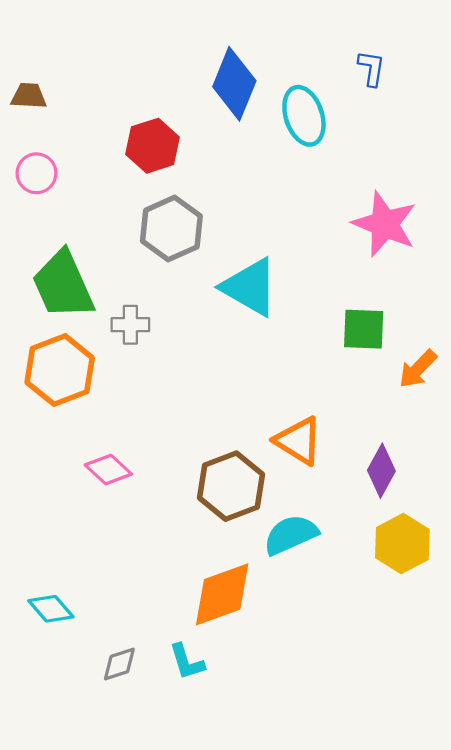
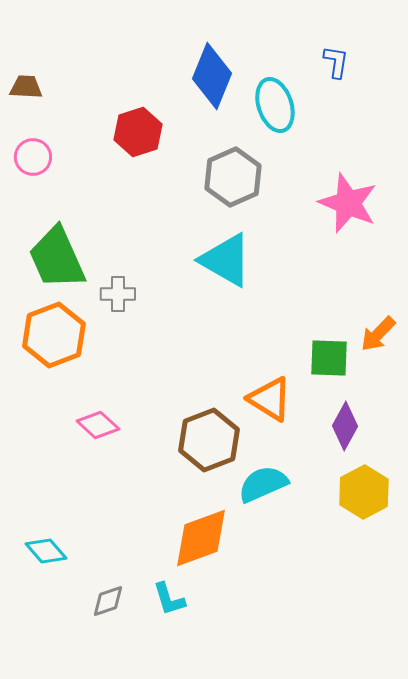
gray hexagon: (171, 229) -> (233, 177), moved
green square: (364, 329) -> (329, 358), moved

